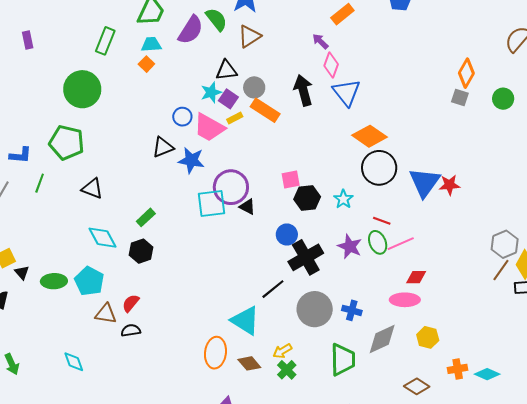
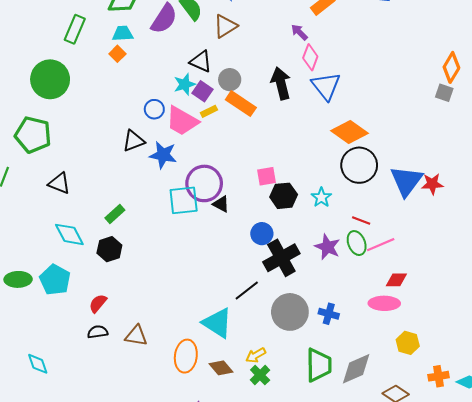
black triangle: (226, 70) -> (201, 61), turned 30
brown triangle: (106, 314) -> (136, 336), moved
gray diamond: (382, 339) -> (356, 369), moved

